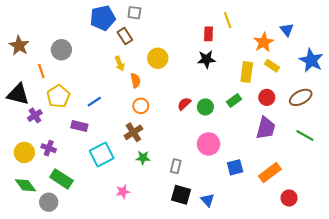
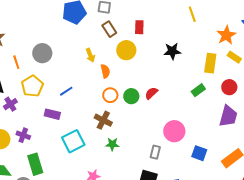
red rectangle: (209, 34) -> (139, 27), moved
brown rectangle: (125, 36) -> (109, 29), moved
gray circle: (61, 50) -> (42, 53), moved
green circle: (205, 107) -> (131, 96), moved
brown cross: (133, 132) -> (103, 120), turned -30
gray rectangle: (176, 166) -> (155, 152), moved
blue square: (235, 167) -> (199, 153), turned 35
green rectangle: (61, 179) -> (35, 164), turned 40

